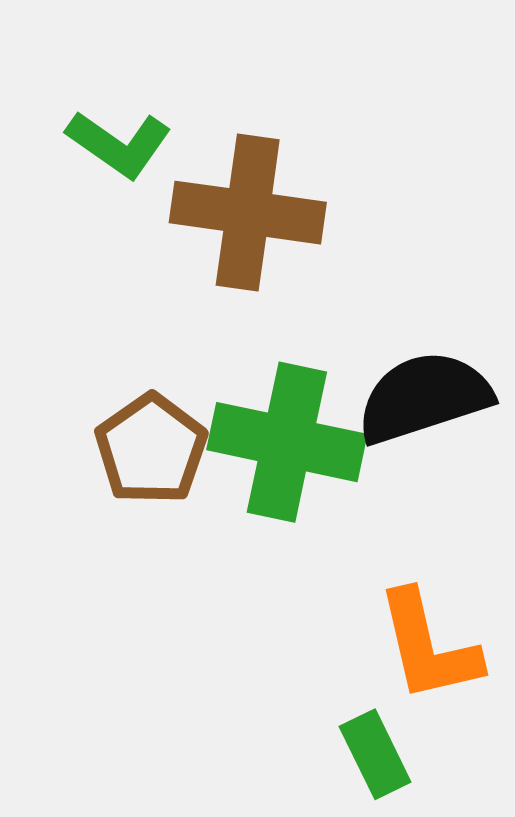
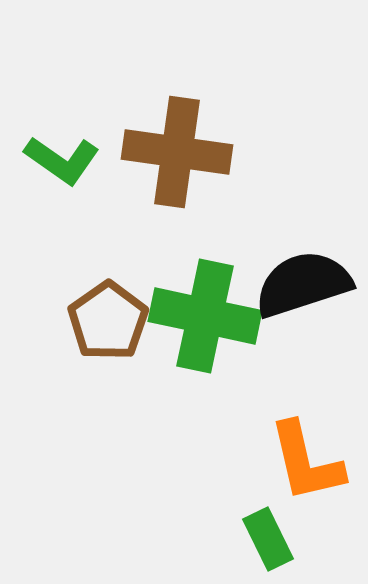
green L-shape: (119, 144) -> (62, 160), moved

